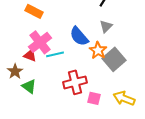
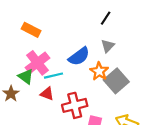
blue semicircle: (79, 36) -> (79, 56), turned -85
red triangle: (30, 55) -> (47, 94), moved
green triangle: (29, 86) -> (26, 77), moved

